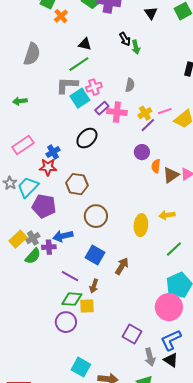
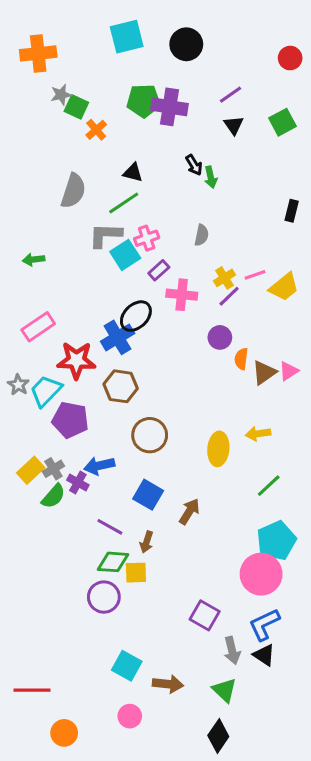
gray semicircle: (32, 54) -> (73, 191), moved
pink cross: (117, 112) -> (182, 295), moved
blue cross: (53, 152) -> (118, 337), moved, size x1.5
red star: (48, 167) -> (76, 360), size x1.4
purple cross: (49, 247) -> (78, 482), turned 32

